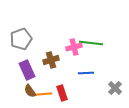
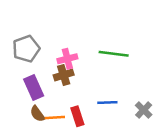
pink cross: (74, 47) -> (67, 59), moved
blue line: (86, 73) -> (107, 102), moved

